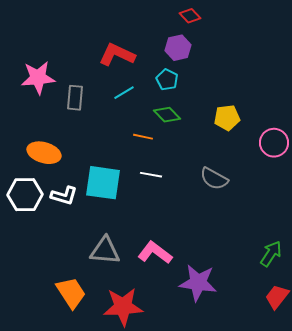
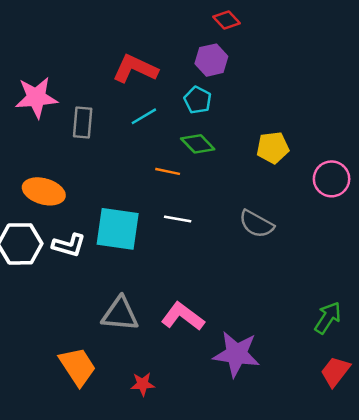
red star: (123, 307) -> (143, 384), size x0.5

